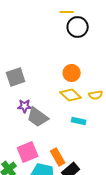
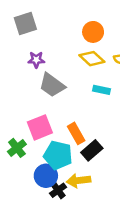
gray square: (16, 77) -> (25, 23), moved
purple star: (25, 106) -> (36, 60), moved

